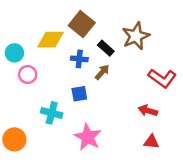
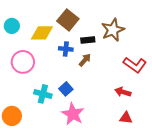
black rectangle: (106, 48) -> (88, 40), turned -48
cyan circle: (14, 53) -> (12, 26), moved
pink circle: (28, 75) -> (23, 62), size x1.5
blue square: (79, 94) -> (66, 89), moved, turned -32

